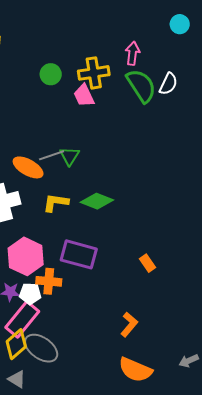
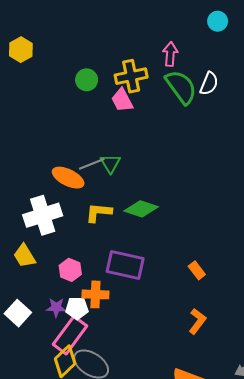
pink hexagon: (26, 256) -> (70, 270), size x0.6
orange L-shape: (129, 324) -> (197, 321), moved

